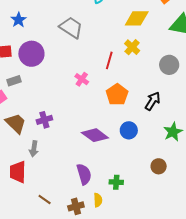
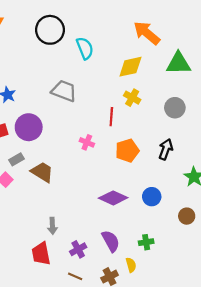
orange pentagon: (117, 95) -> (127, 151), turned 30
purple cross: (44, 120) -> (78, 249), moved
brown trapezoid: (16, 123) -> (42, 172), moved
blue circle: (129, 130) -> (152, 197), moved

